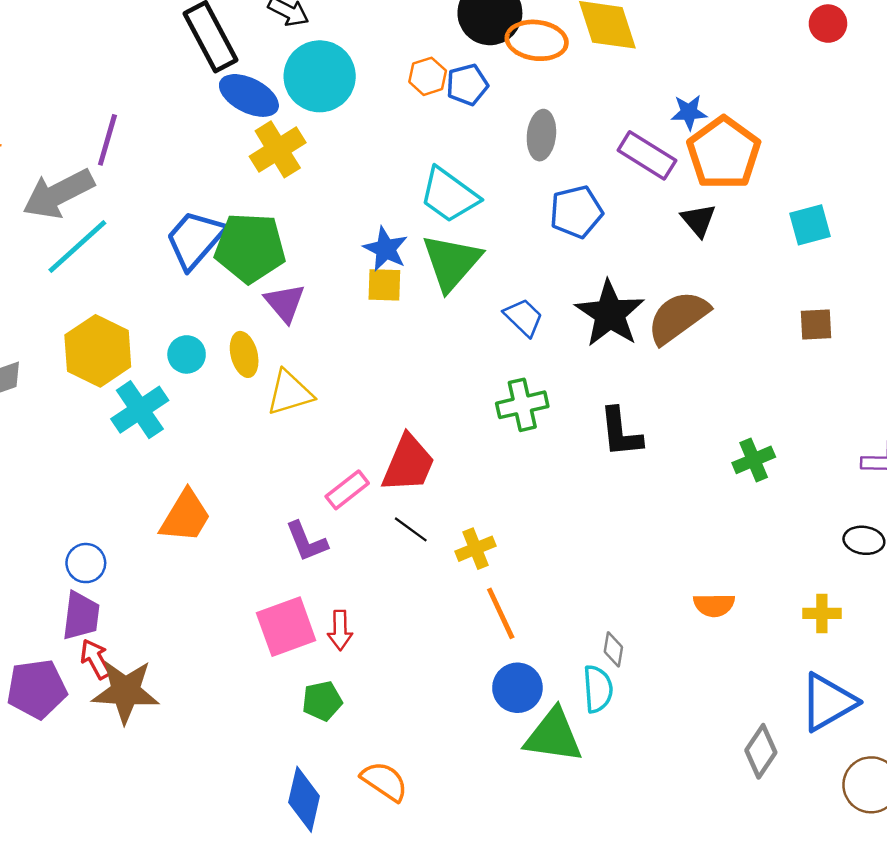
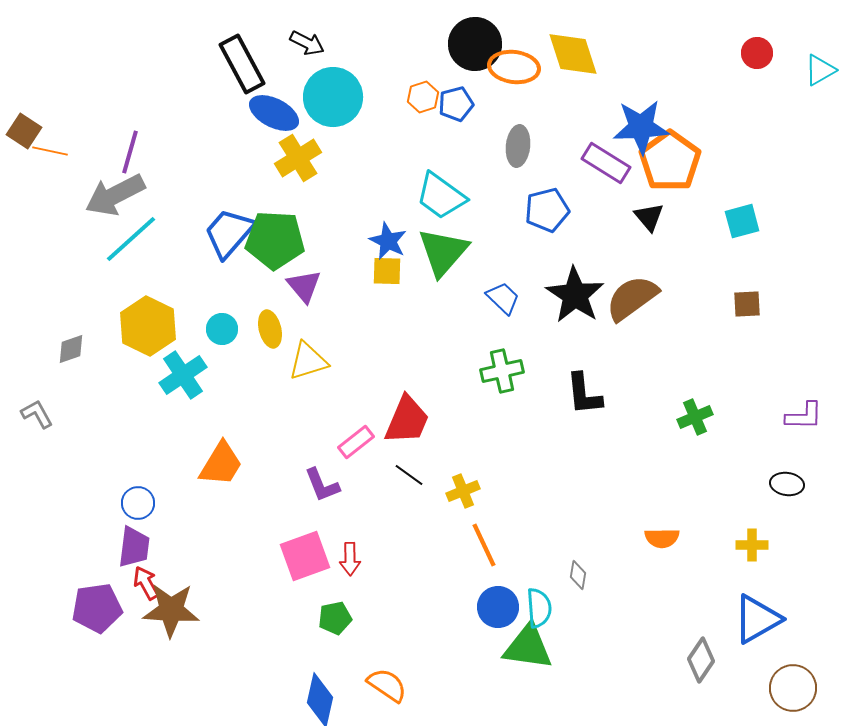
blue star: (689, 112) -> (641, 127), size x1.8
purple line: (107, 140) -> (130, 152), moved
cyan semicircle: (598, 689) -> (539, 608), moved

